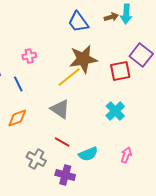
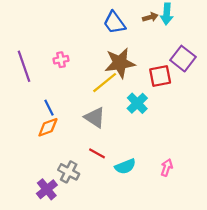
blue line: (18, 84) -> (49, 108), moved
cyan cross: (115, 111) -> (137, 103), moved
purple cross: (65, 175) -> (47, 189), moved, turned 36

